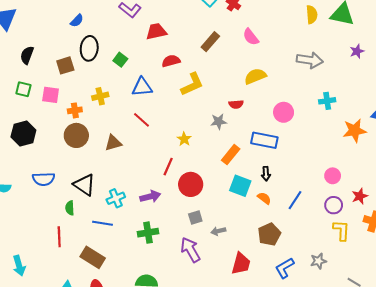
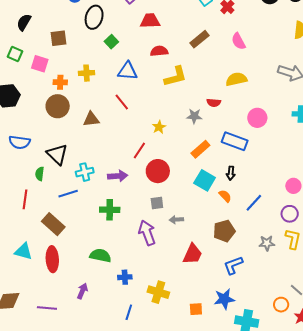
black ellipse: (89, 48) -> (94, 17), moved
blue line: (103, 223) -> (68, 194), turned -36
gray star: (318, 261) -> (267, 243), moved

